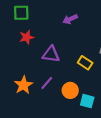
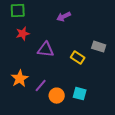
purple line: (47, 83) -> (41, 86), moved
orange circle: (70, 90) -> (57, 96), moved

